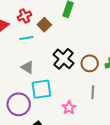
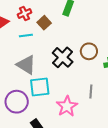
brown circle: (90, 63) -> (89, 51), moved
gray triangle: (27, 67) -> (26, 65), size x1.5
pink star: (69, 108) -> (67, 106), size x1.5

